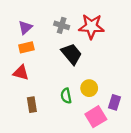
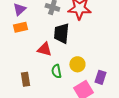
black trapezoid: (72, 54) -> (61, 33), turned -135
red triangle: (21, 73) -> (44, 49), moved

